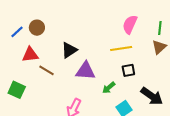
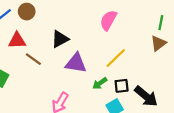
pink semicircle: (130, 24) -> (108, 20), moved
yellow line: (121, 49) -> (116, 58), moved, turned -40
black square: (128, 70) -> (122, 86), moved

